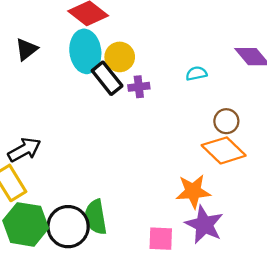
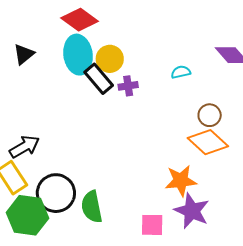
black circle: (68, 227) -> (56, 193), moved

